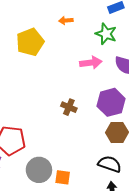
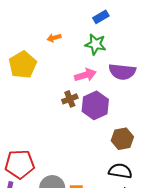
purple hexagon: (111, 102) -> (95, 105), moved
brown cross: (69, 107) -> (70, 99), moved, turned -35

